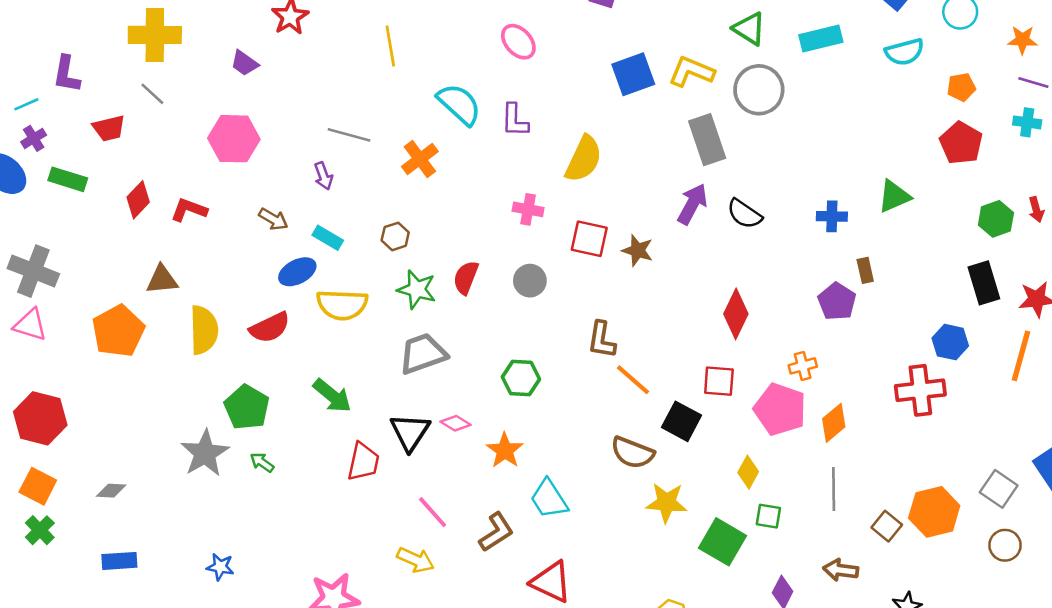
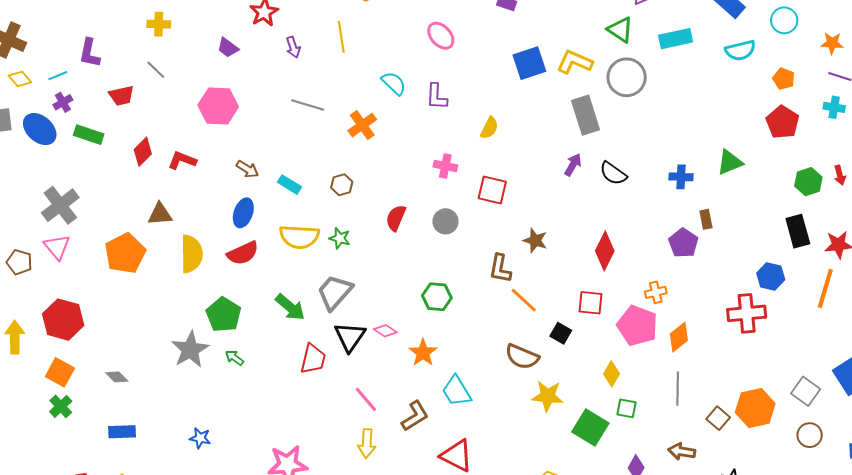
yellow cross: (155, 35) -> (159, 24), size x0.6
orange pentagon: (961, 87) -> (784, 79), turned 30
cyan semicircle: (459, 104) -> (394, 83), size x0.7
yellow semicircle: (584, 159) -> (489, 128), size x0.6
purple arrow: (323, 176) -> (293, 47), moved
purple arrow: (692, 204) -> (573, 165), size x0.7
brown star: (638, 250) -> (535, 240), moved
gray cross: (33, 271) -> (60, 205), turned 30
blue ellipse: (297, 272) -> (243, 213), moved, turned -44
green star: (417, 289) -> (340, 238), moved, size x0.7
pink triangle: (30, 325) -> (57, 247), turned 32
gray trapezoid: (423, 354) -> (335, 292), moved, turned -30
black square: (681, 421) -> (561, 333), size x0.7
gray diamond: (111, 491) -> (117, 377), turned 40
yellow arrow: (416, 560) -> (367, 444), moved, turned 68

